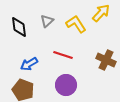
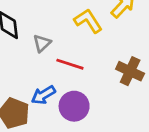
gray triangle: (47, 21) -> (42, 43), moved
blue arrow: (29, 64) -> (43, 95), moved

